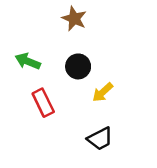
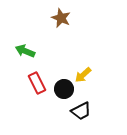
black circle: (78, 66) -> (64, 89), moved

